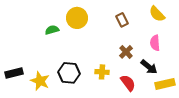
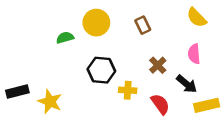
brown rectangle: (122, 20) -> (143, 25), moved
black hexagon: (69, 73) -> (101, 70), moved

